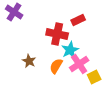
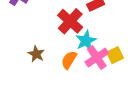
red cross: (57, 34) -> (70, 21), turned 30
yellow square: (94, 77) -> (115, 55), moved

